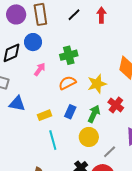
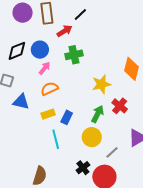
red arrow: (101, 15) -> (65, 31), moved, turned 56
blue circle: (33, 42) -> (40, 50), moved
orange semicircle: (67, 83) -> (49, 89), moved
blue rectangle: (70, 112) -> (67, 117), moved

